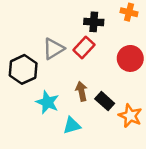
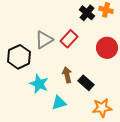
black cross: (94, 22) -> (87, 13), moved, turned 35
orange star: (130, 116) -> (102, 108), moved, turned -30

